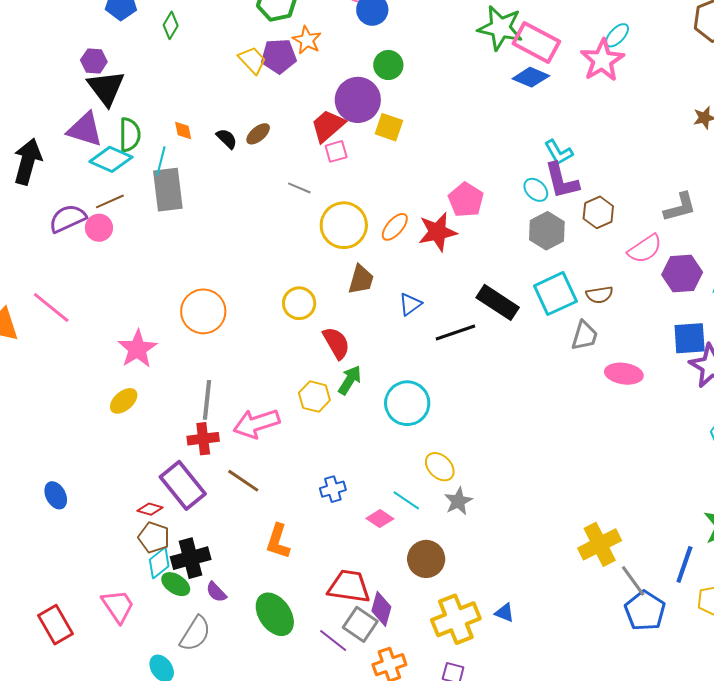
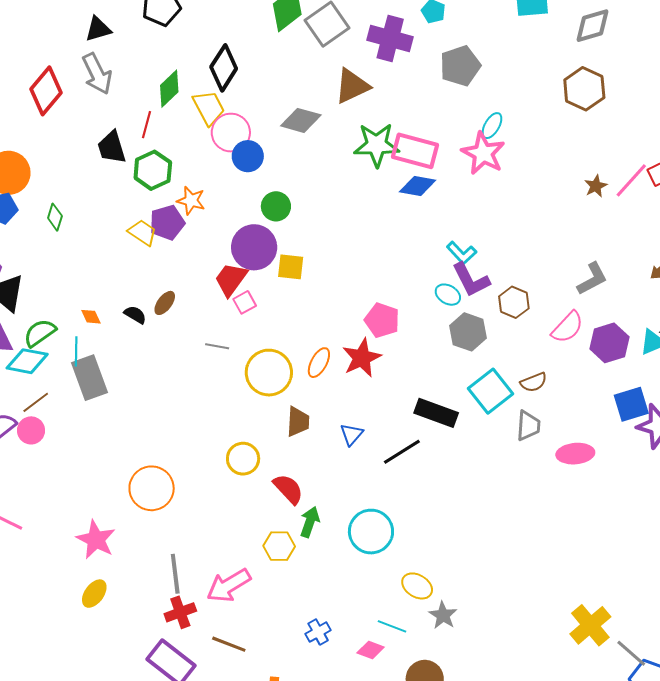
green semicircle: (130, 135) -> (40, 333), turned -112

